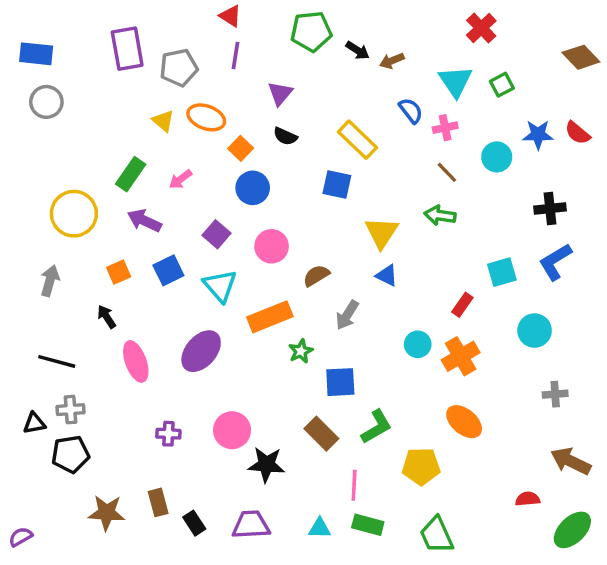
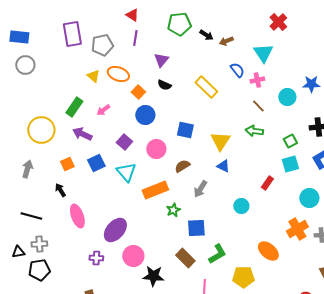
green square: (502, 85) -> (290, 141), moved
blue square: (337, 184) -> (185, 130), moved
purple ellipse: (201, 351) -> (115, 230), moved
orange cross: (461, 356) -> (297, 229), moved

